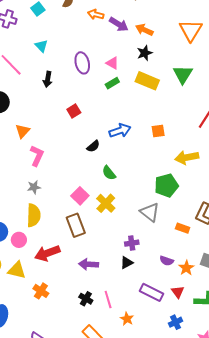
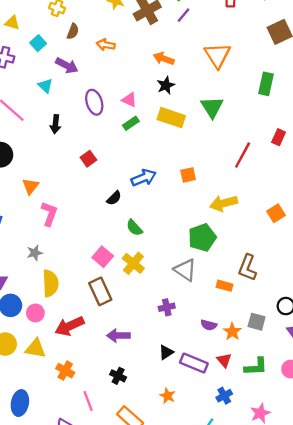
purple arrow: (119, 24) -> (67, 65), moved
gray star: (34, 187) -> (35, 253), moved
black triangle: (127, 263) -> (166, 352), moved
pink line: (108, 300) -> (88, 401), moved

